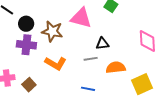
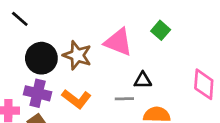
black circle: (26, 24) -> (41, 58), moved, size x1.5
purple cross: (26, 45) -> (38, 93), moved

